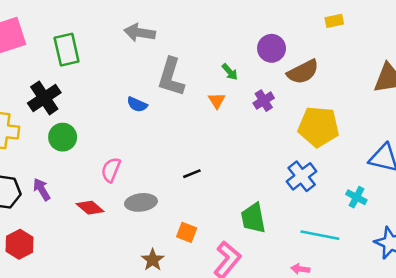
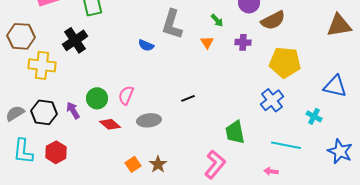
purple cross: (264, 101) -> (243, 42), turned 35
green circle: (63, 137) -> (97, 98), moved
orange square: (187, 232) -> (133, 164), moved, turned 35

